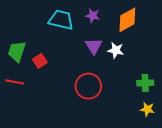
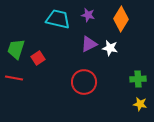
orange diamond: (127, 20) -> (121, 19), turned -30
purple triangle: (94, 46) -> (89, 44), turned 36

